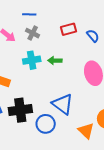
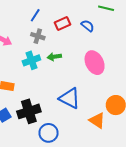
blue line: (29, 14) -> (35, 15), moved, turned -48
gray cross: (33, 33) -> (38, 36), moved
blue circle: (46, 124) -> (49, 133), moved

